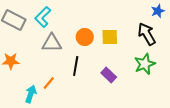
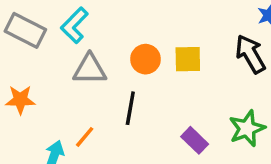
green star: (145, 64) -> (247, 128), moved
purple rectangle: (109, 75) -> (195, 140), moved

